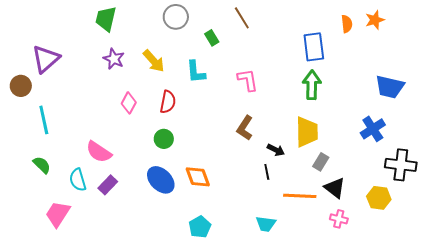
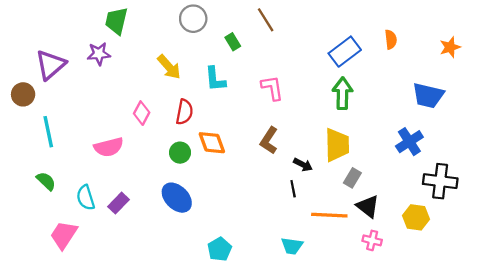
orange star: (375, 20) -> (450, 47), moved
orange semicircle: (347, 24) -> (391, 40), moved
blue rectangle: (314, 47) -> (345, 52), turned 60
purple star: (114, 59) -> (99, 54), moved, turned -30
pink semicircle: (99, 152) -> (109, 147), moved, turned -48
orange diamond: (198, 177) -> (212, 143), moved

